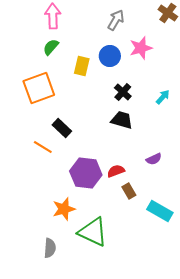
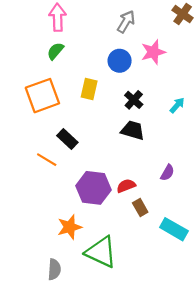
yellow rectangle: (82, 66) -> (89, 89), moved
purple semicircle: (154, 159) -> (167, 173), turned -35

